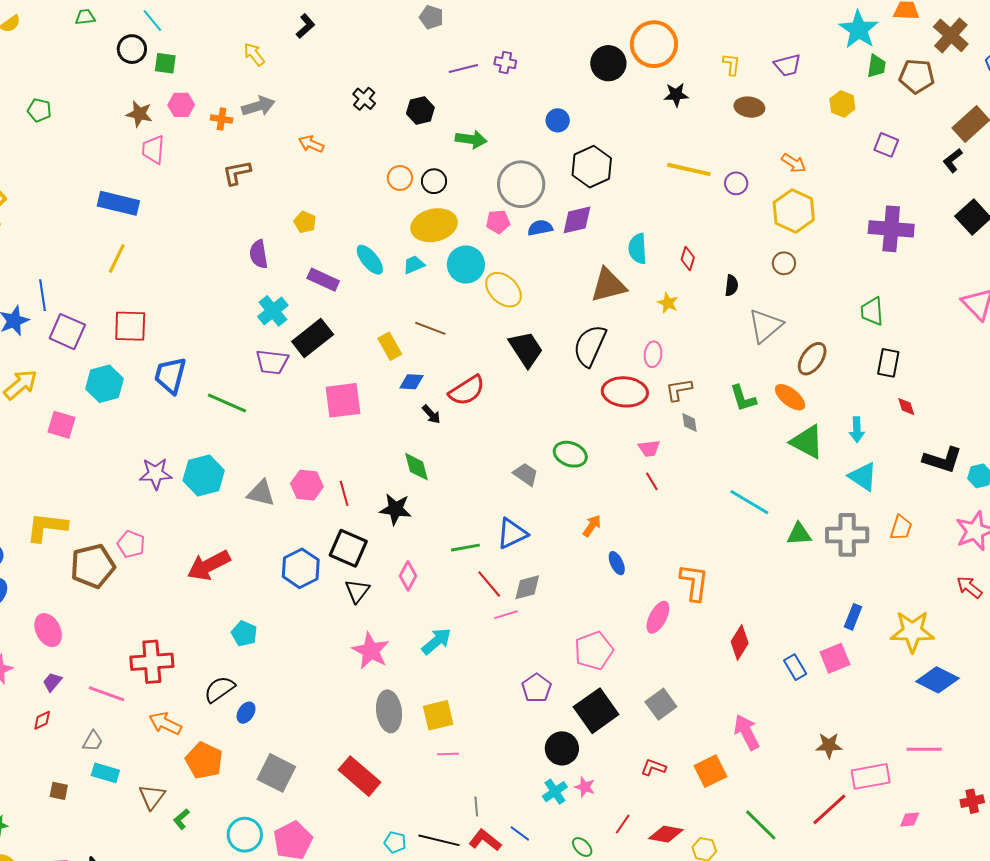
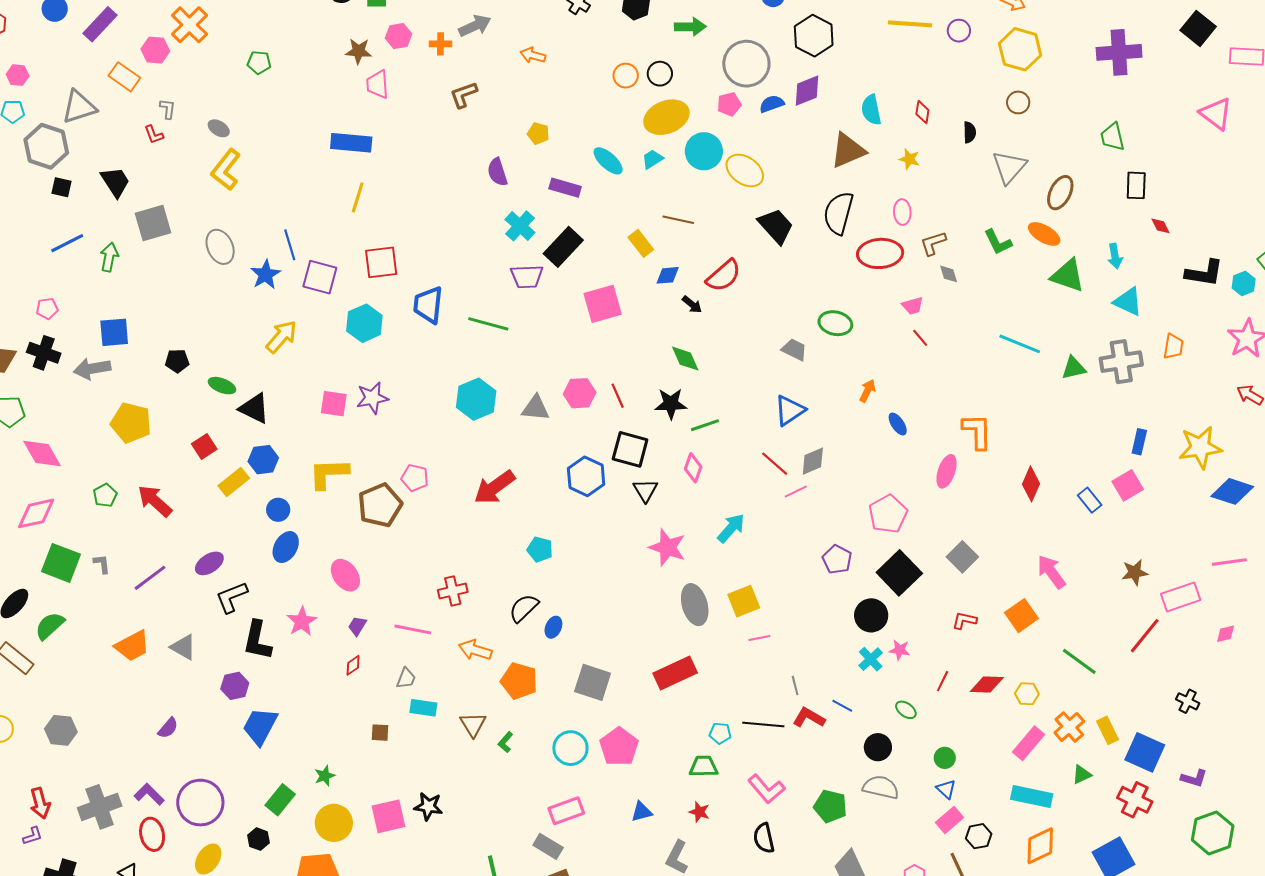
pink square: (61, 425) -> (334, 404), moved
purple star: (156, 474) -> (372, 398), moved
green line: (465, 548) -> (705, 425), moved
red cross: (152, 662) -> (453, 591), size x0.7
red rectangle: (359, 776) -> (675, 673), turned -57

